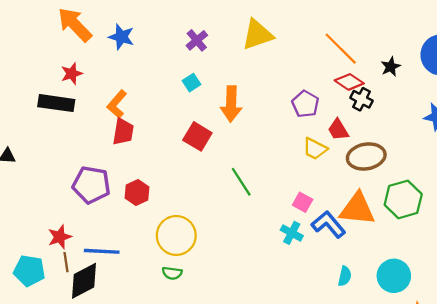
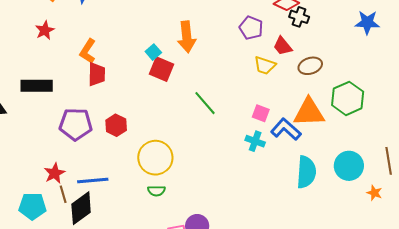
cyan square: (191, 83) -> (153, 52), moved
black rectangle: (56, 103) -> (37, 86), moved
brown ellipse: (366, 156) -> (310, 66), size x0.7
cyan semicircle: (345, 276) -> (306, 172), size x1.8

